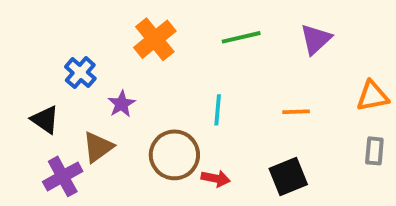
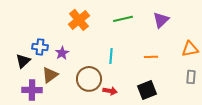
blue cross: (80, 73) -> (40, 47), moved, turned -35
black triangle: (45, 120) -> (23, 61), turned 42
purple cross: (63, 176) -> (32, 90), turned 30

